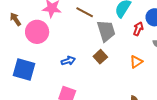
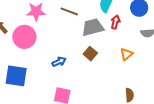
red arrow: (138, 29) -> (115, 22), moved
gray trapezoid: (106, 31) -> (93, 27), turned -80

